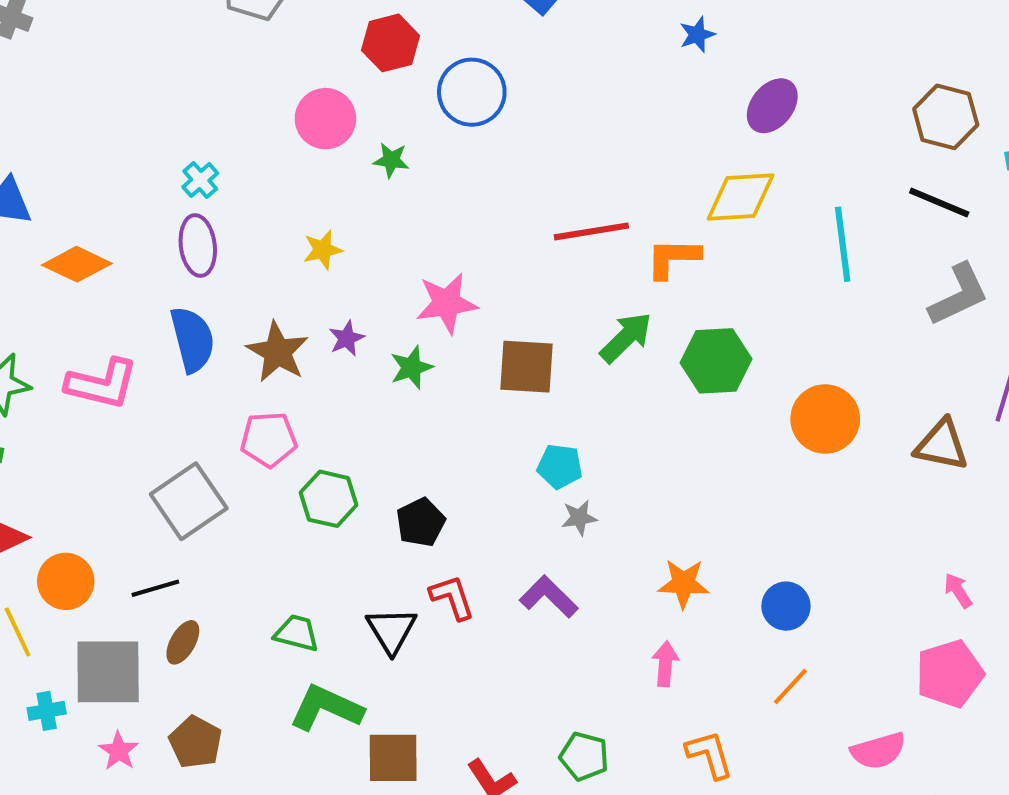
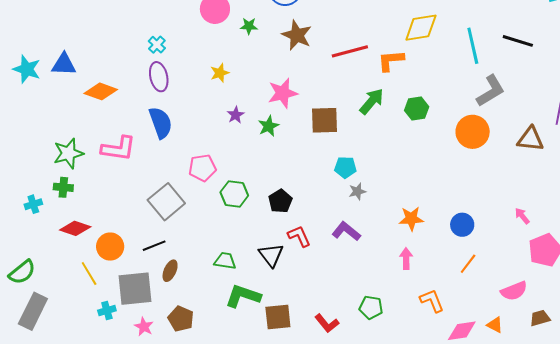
black line: (939, 202) -> (518, 41), moved
gray L-shape: (959, 295) -> (491, 91), moved
brown star: (277, 352) -> (297, 35), moved
green hexagon: (716, 361) -> (417, 109), size x0.7
pink arrow: (958, 590) -> (522, 216), moved

